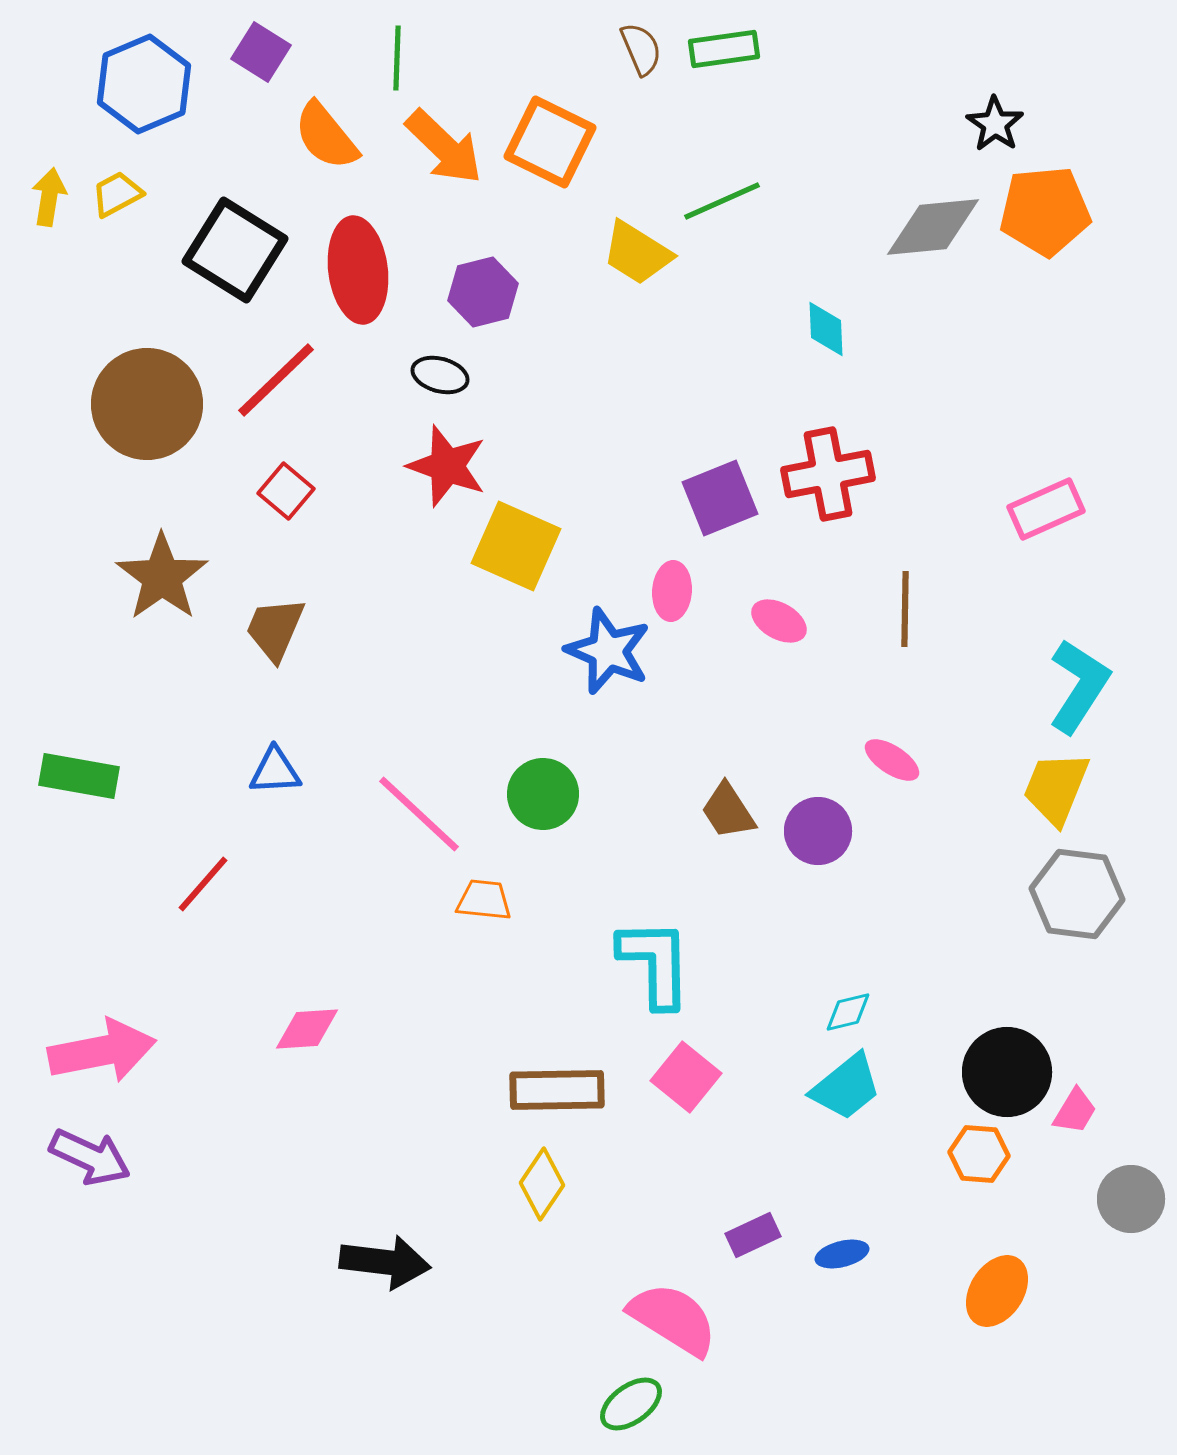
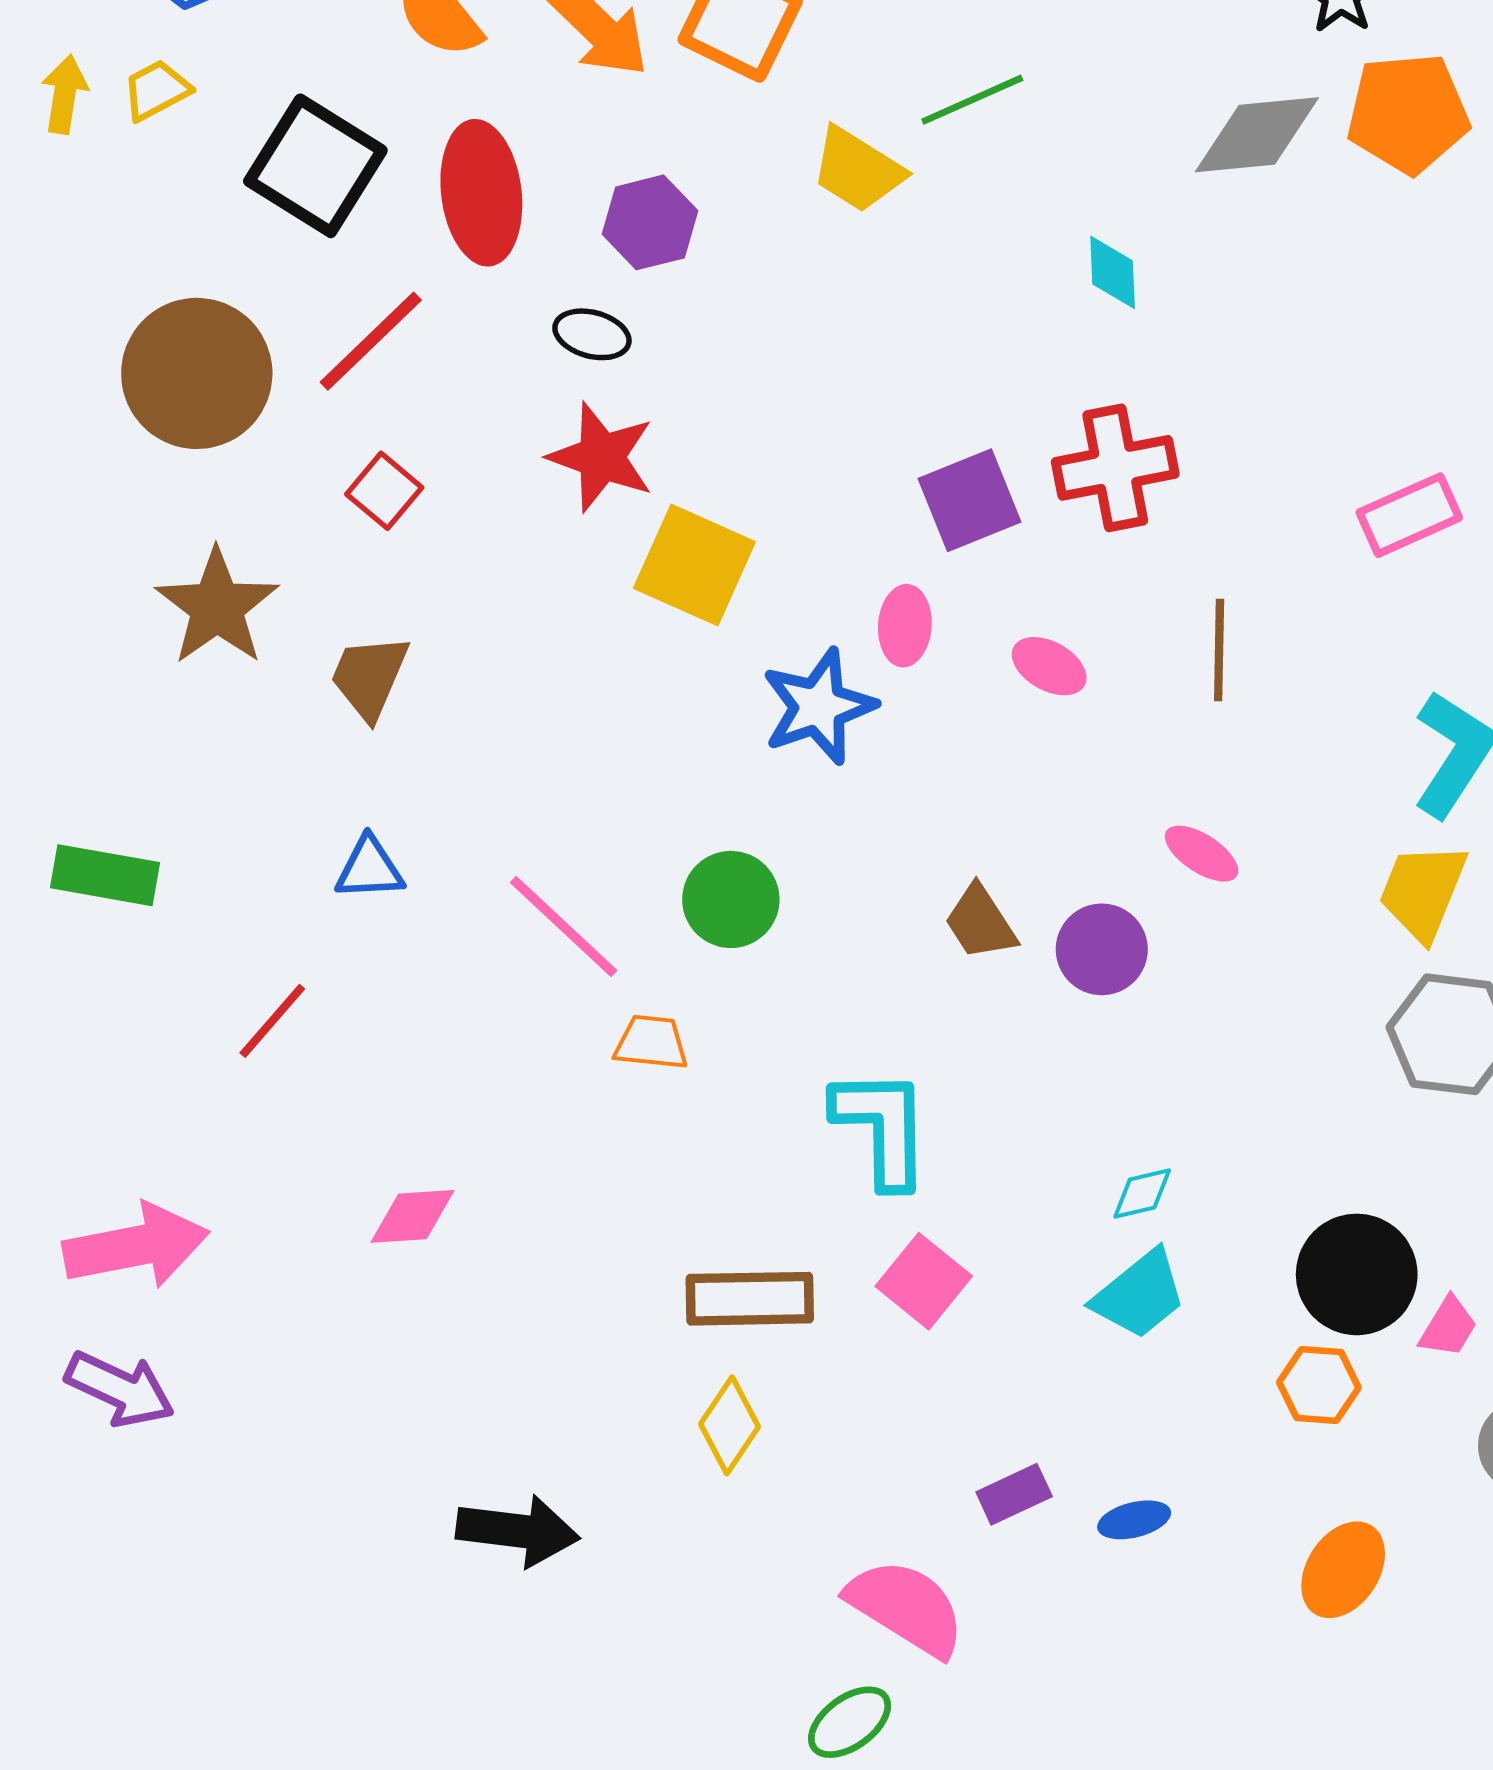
blue star: (608, 651) -> (819, 707), turned 30

